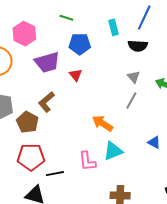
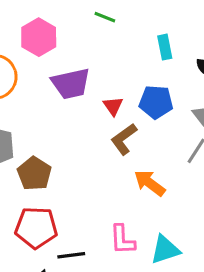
cyan rectangle: (113, 27) -> (165, 47), moved
blue pentagon: (80, 44) -> (156, 102), moved
brown L-shape: (46, 102) -> (124, 139), moved
cyan triangle: (113, 151) -> (165, 250), moved

